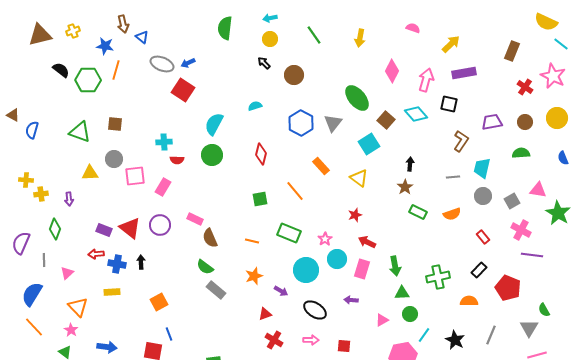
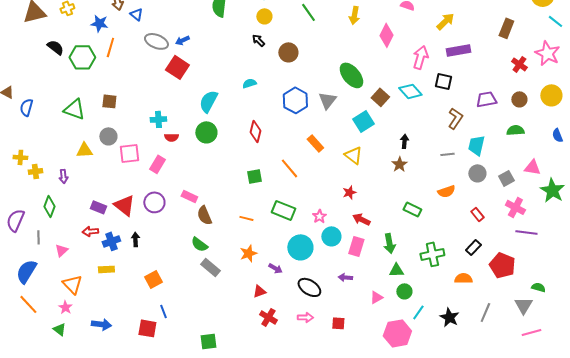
pink diamond: (392, 71) -> (386, 35), moved
green rectangle: (418, 212) -> (412, 209), moved
blue cross: (117, 264) -> (111, 241), turned -30
green semicircle: (544, 310) -> (538, 287), turned 136

